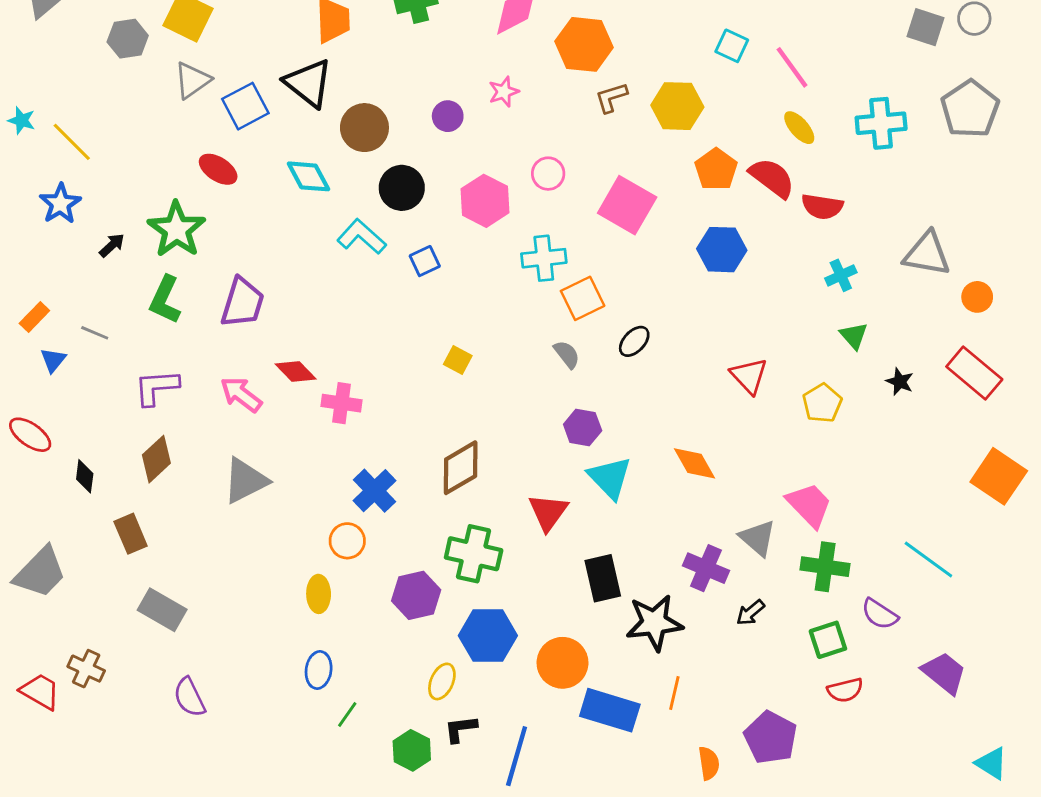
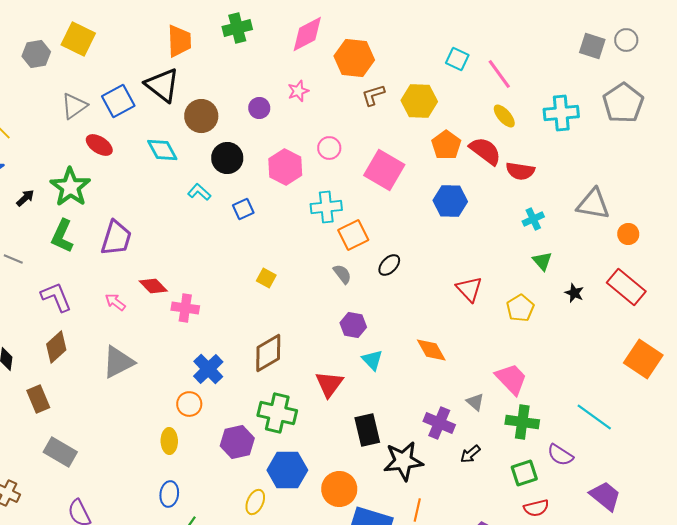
gray triangle: (192, 80) -> (74, 106), moved
cyan L-shape: (362, 237) -> (199, 192), size x0.7
purple L-shape: (156, 387) -> (56, 297), turned 72
pink arrow: (241, 394) -> (115, 302), size x0.7
cyan triangle: (610, 478) -> (372, 360), size x0.7
gray triangle: (758, 538) -> (475, 402), size x0.7

